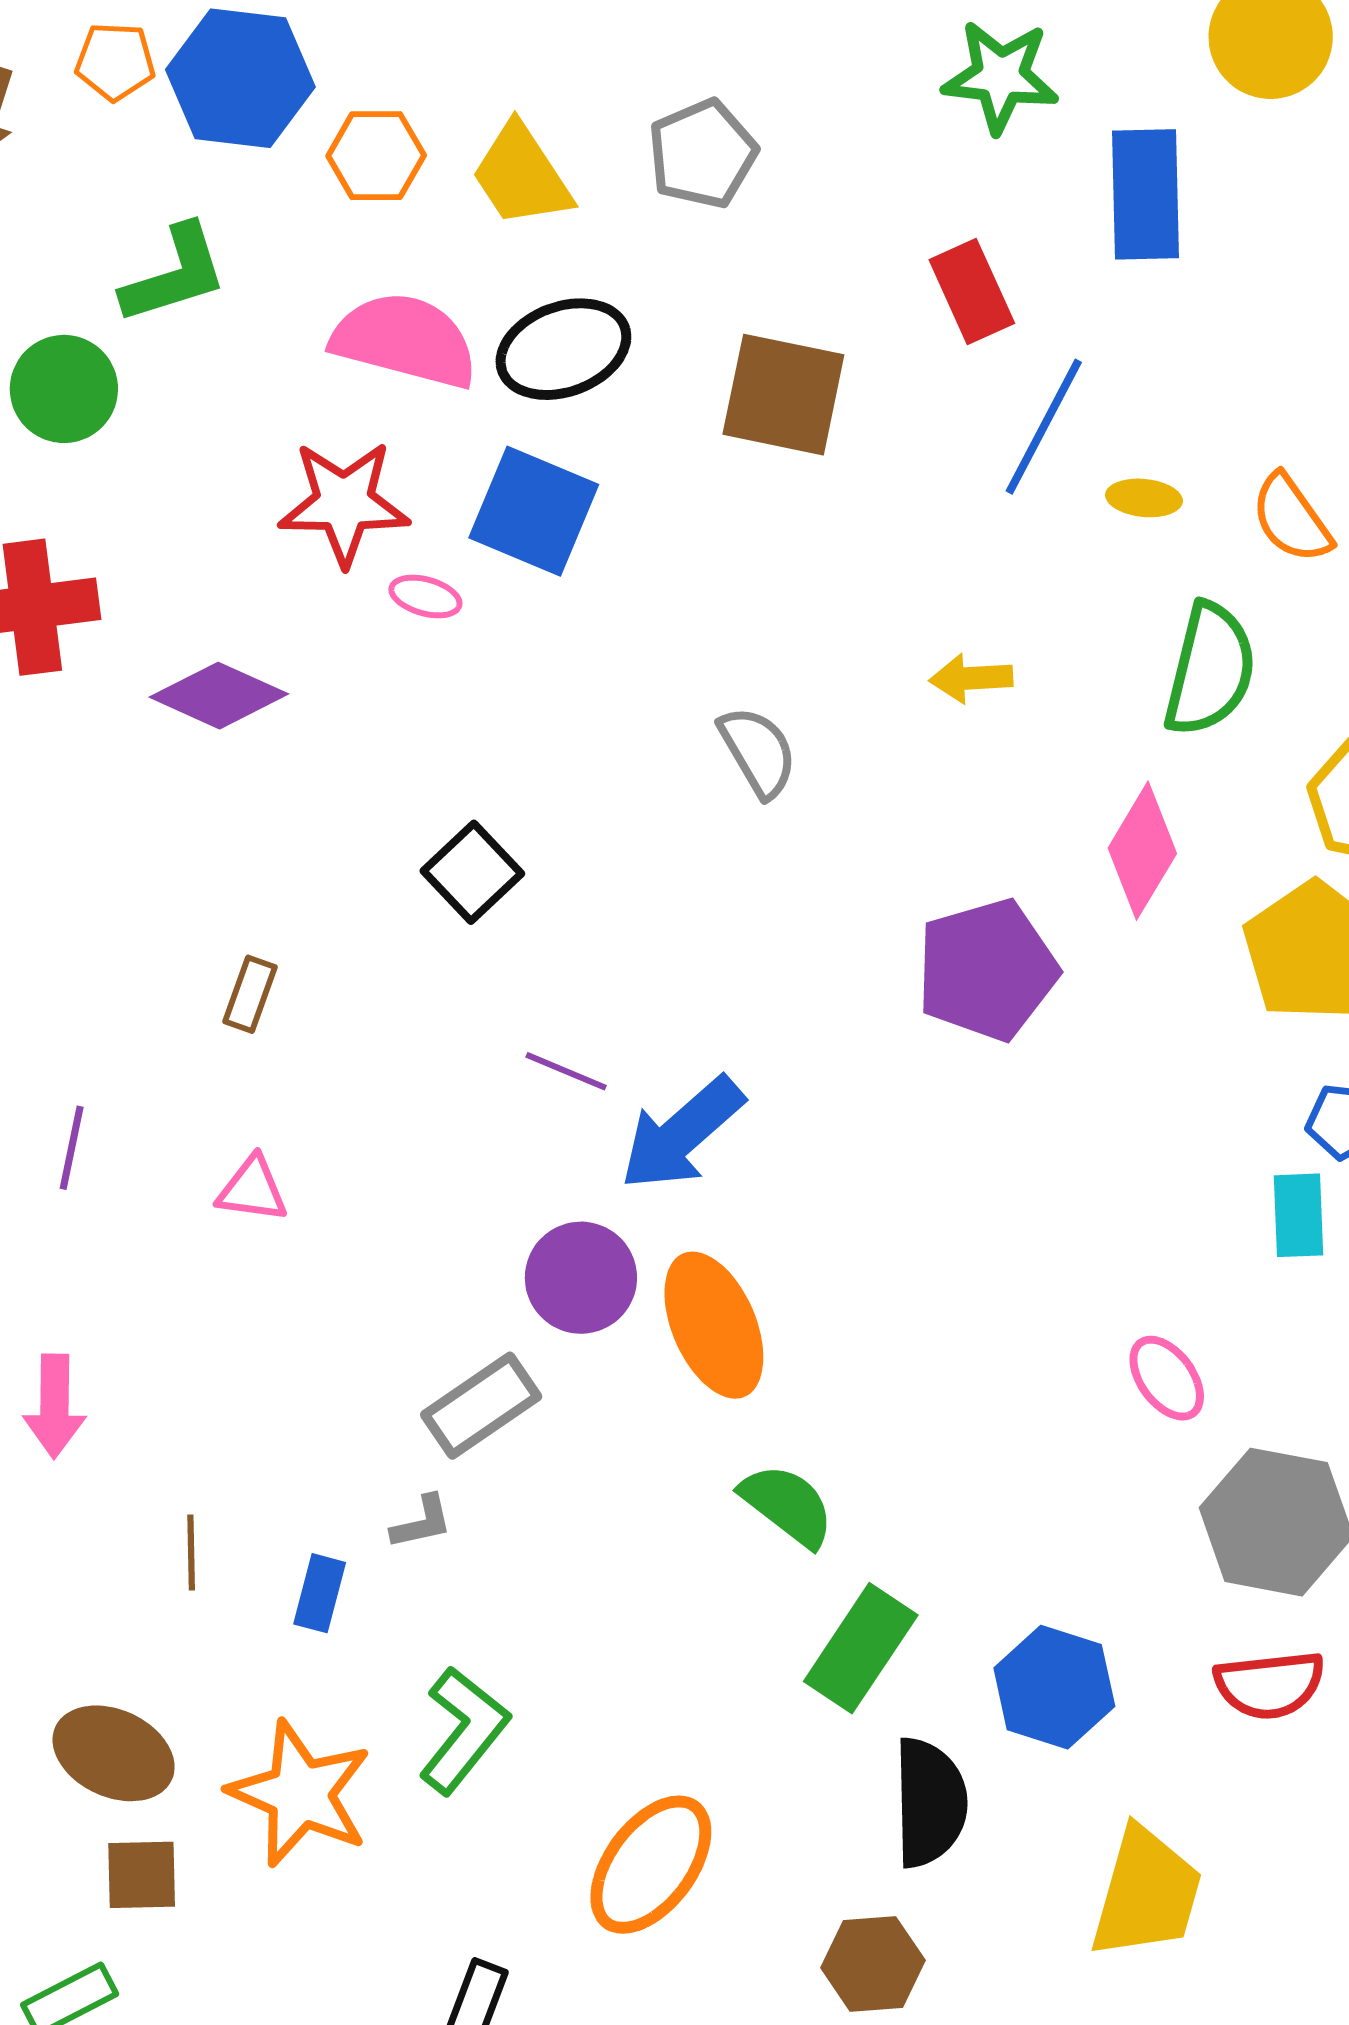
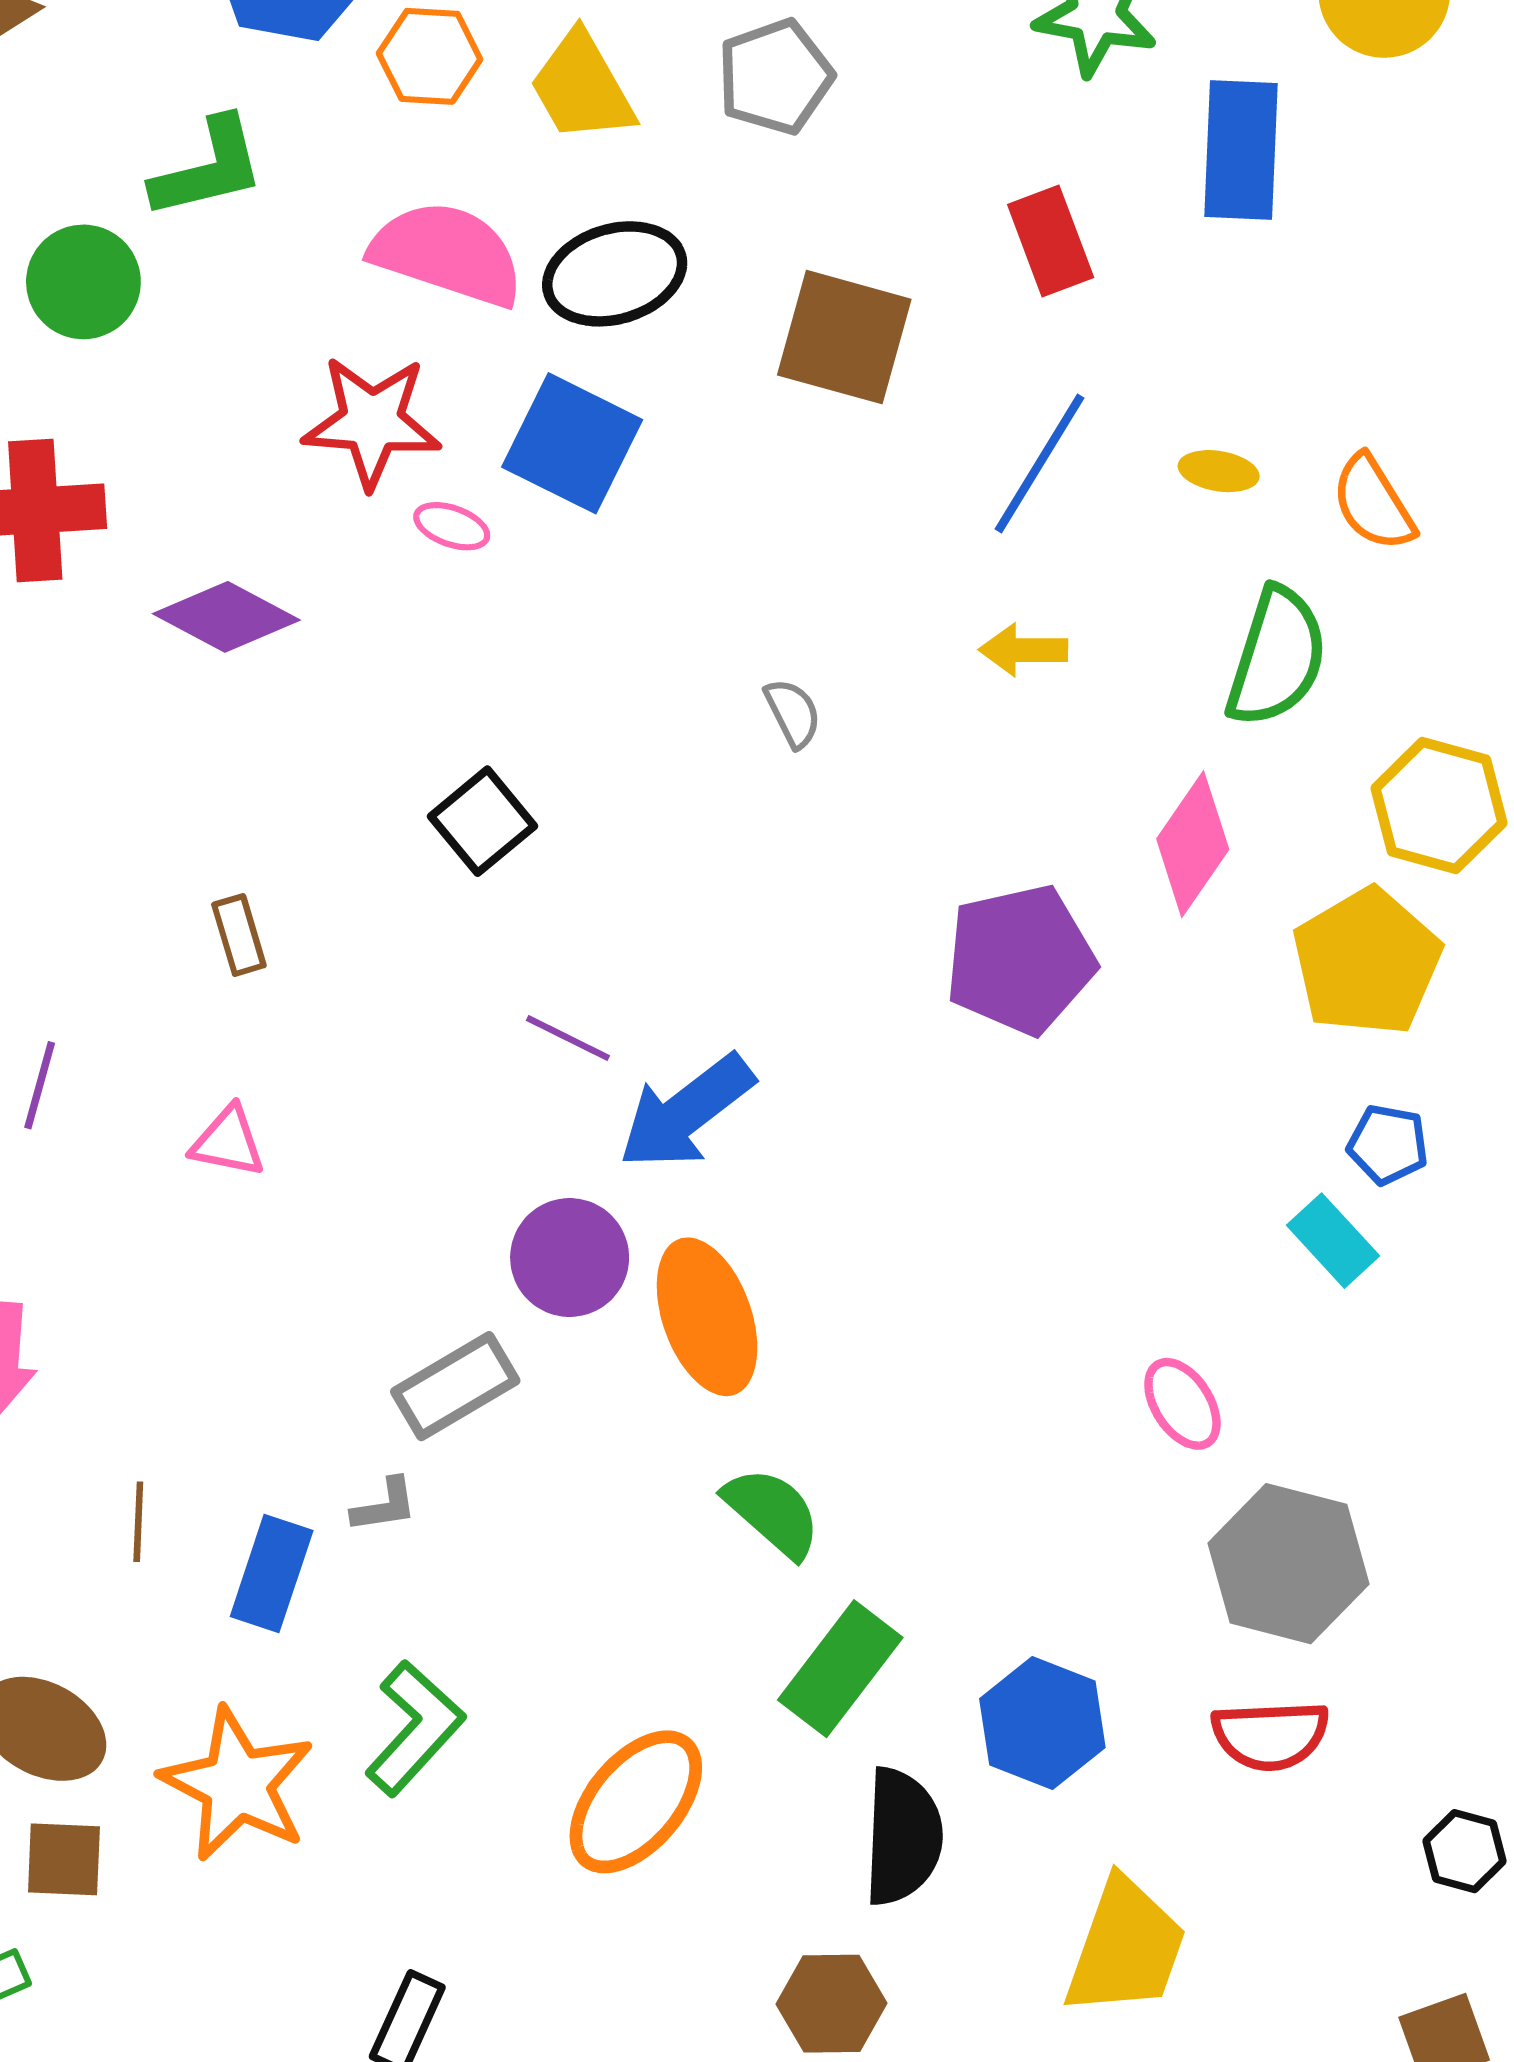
blue line: (1044, 427) -> (1040, 464), moved
gray semicircle: (758, 752) -> (793, 713), size x0.7
brown rectangle: (250, 994) -> (239, 935), turned -40
cyan rectangle: (1299, 1215) -> (1333, 1241), turned -44
blue rectangle: (320, 1593) -> (272, 1574), size x1.4
orange ellipse: (651, 1865) -> (636, 1802), moved

